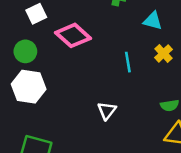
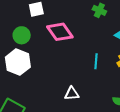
white triangle: (107, 111) -> (72, 94), turned 35

